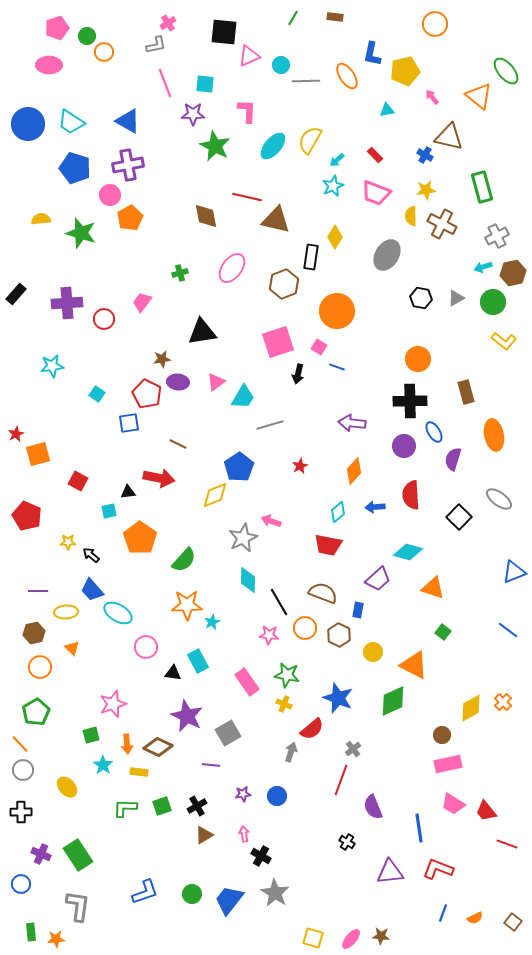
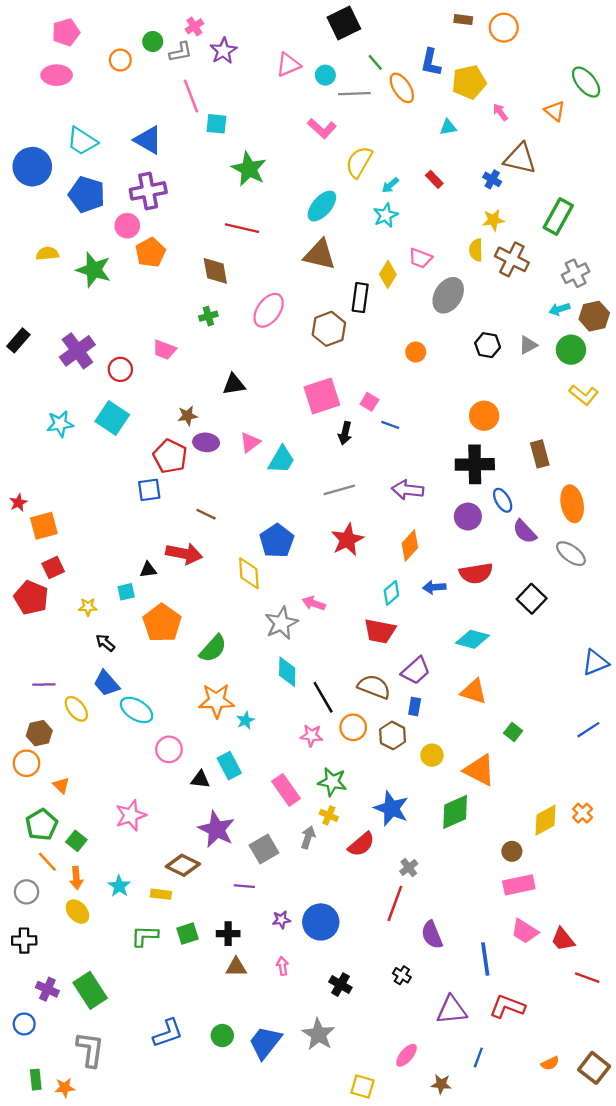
brown rectangle: (335, 17) -> (463, 20), moved
green line: (293, 18) -> (375, 62), moved, turned -70
black square: (224, 32) -> (344, 23), moved, turned -32
green circle: (87, 36) -> (153, 42), moved
cyan square: (205, 84) -> (216, 124), moved
orange triangle: (479, 96) -> (555, 111), size x0.7
pink L-shape: (247, 111) -> (322, 128), moved, turned 130
purple star: (193, 114) -> (223, 51), moved, turned -30
blue circle: (28, 124) -> (32, 167), moved
cyan ellipse: (273, 146) -> (322, 206), moved
green rectangle: (482, 187) -> (558, 216), turned 44
pink trapezoid: (376, 193) -> (420, 258), moved, size x0.7
red line: (247, 197) -> (242, 228), moved
brown diamond: (206, 216) -> (215, 271), moved
pink trapezoid: (142, 302) -> (164, 350), turned -105
purple cross: (67, 303) -> (77, 351), turned -32
orange circle: (337, 311) -> (416, 352), moved, size x0.5
black triangle: (202, 332) -> (234, 384), size x0.7
cyan square: (97, 394) -> (112, 418), moved, size x1.8
gray line: (270, 425) -> (339, 490), moved
purple semicircle: (453, 459) -> (525, 532), turned -60
red star: (300, 466) -> (347, 540), size x1.8
red square: (78, 481) -> (53, 567), moved, turned 36
yellow diamond: (215, 495) -> (249, 573), turned -72
red semicircle: (411, 495) -> (476, 573), turned -96
gray ellipse: (499, 499) -> (571, 554), moved
yellow star: (68, 542) -> (88, 607), moved
purple trapezoid: (378, 579) -> (416, 671), moved
orange triangle: (433, 588) -> (474, 691), moved
yellow ellipse: (66, 612) -> (76, 709), turned 55
blue line: (508, 630) -> (588, 730), turned -70
orange triangle: (72, 648) -> (61, 785), moved
orange circle: (40, 667) -> (26, 763), moved
green square: (91, 735) -> (76, 841), moved, turned -36
orange line: (20, 744) -> (47, 862), moved
orange arrow: (127, 744) -> (76, 878), moved
gray arrow: (291, 752) -> (308, 837), moved
blue circle: (277, 796) -> (321, 922), size x1.6
black cross: (197, 806) -> (228, 934), turned 30
brown triangle: (204, 835) -> (236, 967), turned 30
black cross: (261, 856) -> (340, 985), moved
blue line: (443, 913) -> (478, 1058), moved
brown square: (513, 922) -> (594, 1068), size x1.5
pink ellipse: (351, 939) -> (406, 1055), moved

